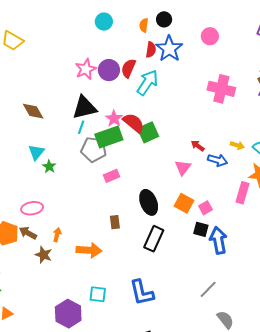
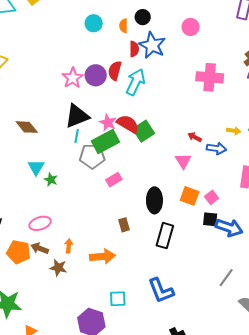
cyan circle: (104, 22) -> (94, 23), moved
black ellipse: (149, 202) -> (154, 200), turned 30
blue arrow: (218, 240) -> (229, 228), turned 128

